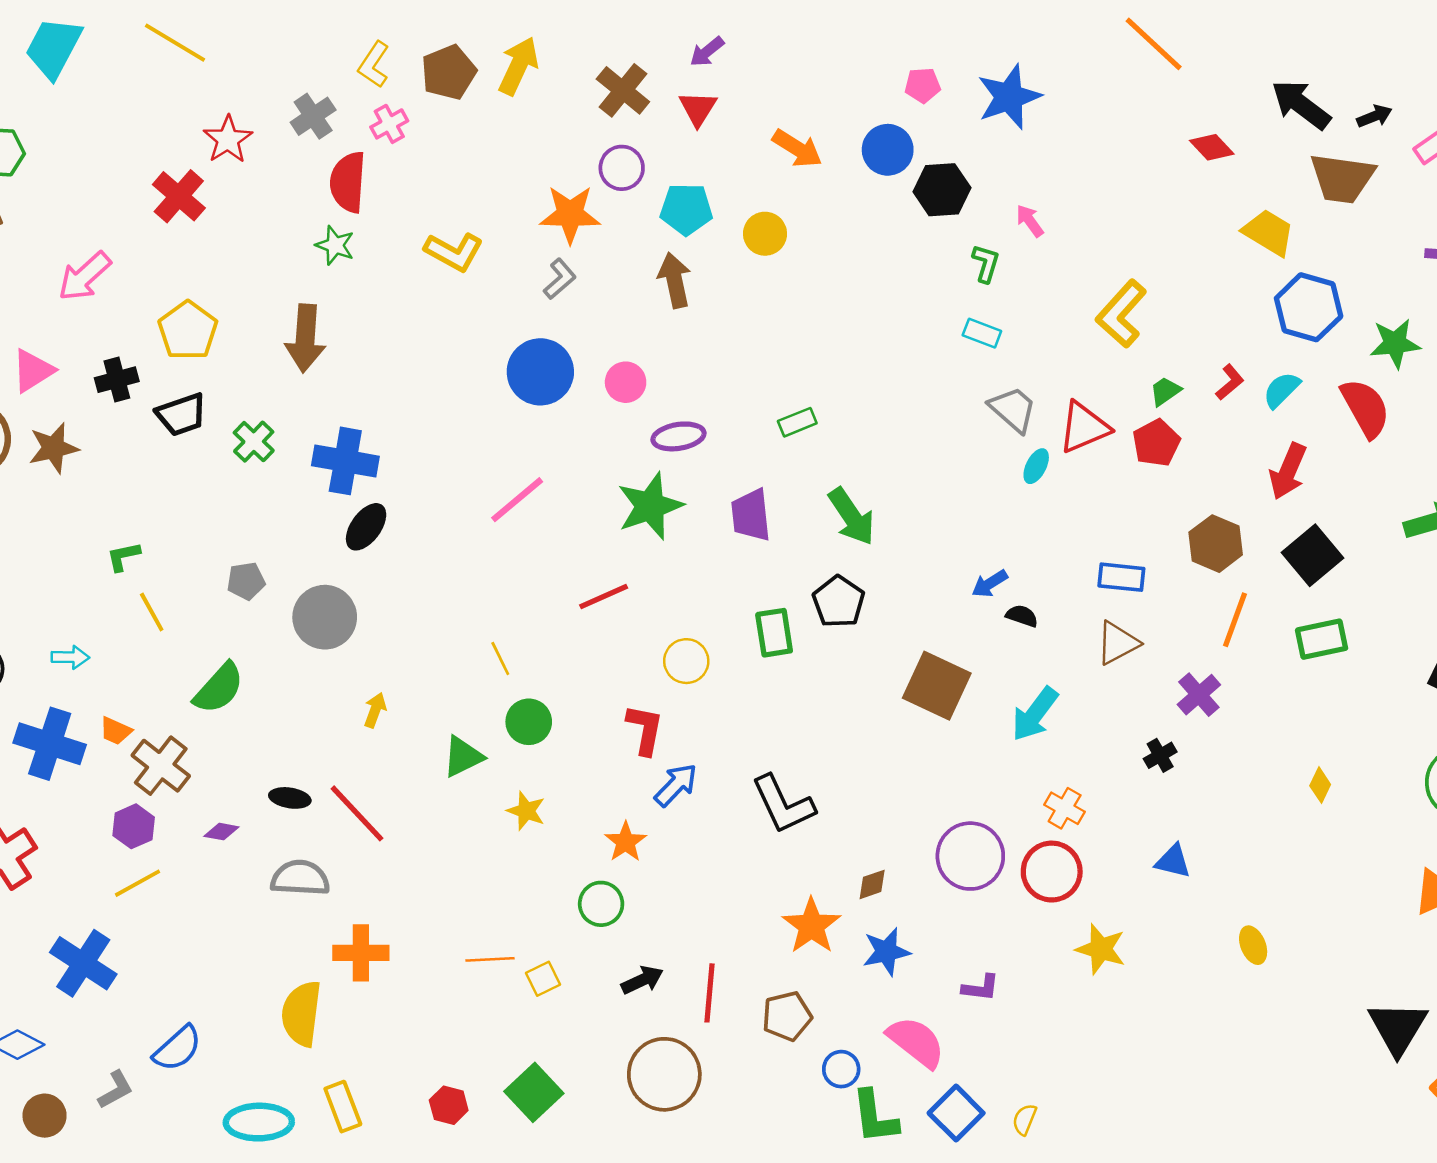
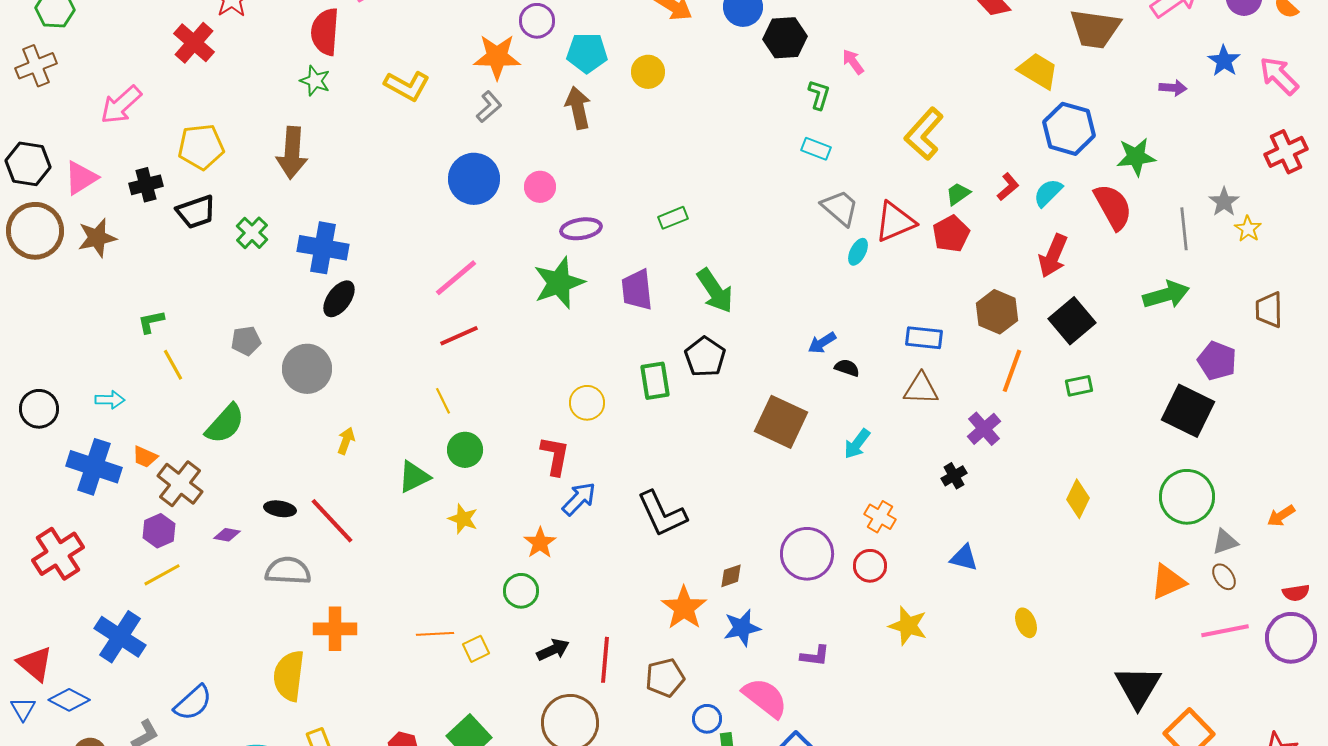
yellow pentagon: (188, 331) -> (201, 147), turned 30
red line: (604, 597) -> (459, 336), moved
green rectangle: (1322, 639) -> (1079, 386), size x0.7
brown triangle: (1118, 643) -> (921, 389), turned 30
cyan arrow: (1035, 714) -> (857, 444), size x0.7
yellow diamond: (1320, 785) -> (1078, 499), size x1.4
red circle: (1052, 872) -> (870, 566), size x0.7

